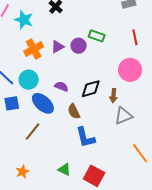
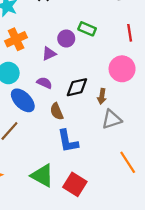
purple triangle: (58, 47) -> (49, 54), moved
green triangle: (64, 170) -> (42, 176), size x1.6

